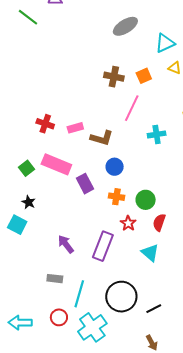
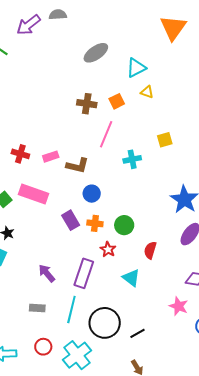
purple rectangle: (85, 184) -> (71, 220), moved
red semicircle: (159, 222) -> (150, 250), moved
cyan line: (79, 294) -> (71, 309), moved

